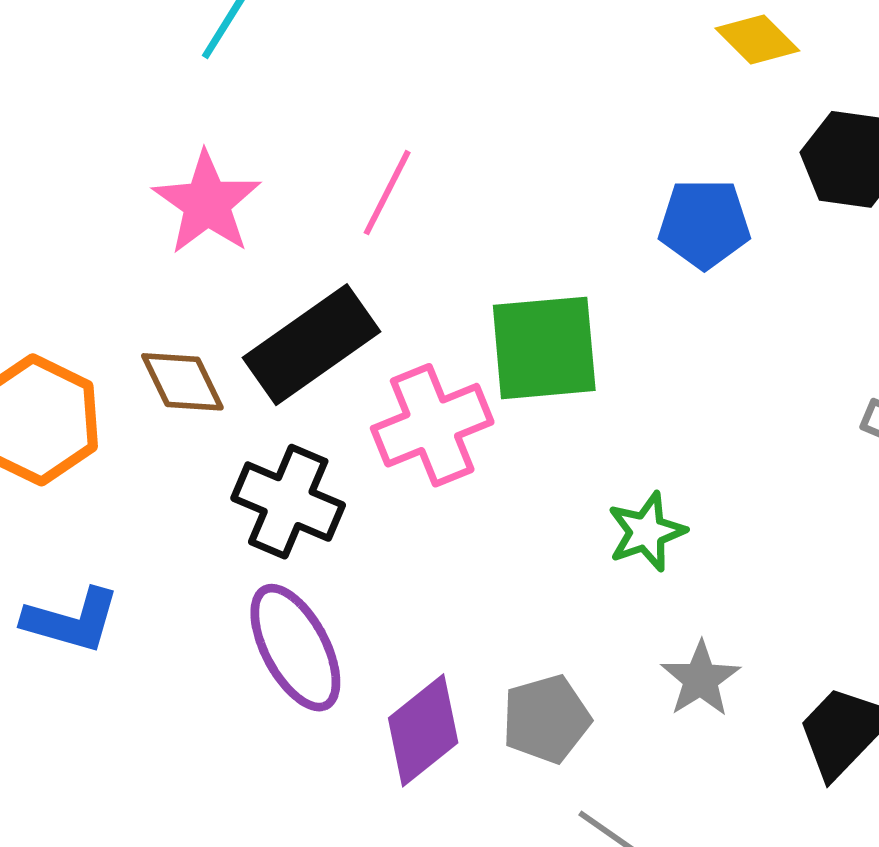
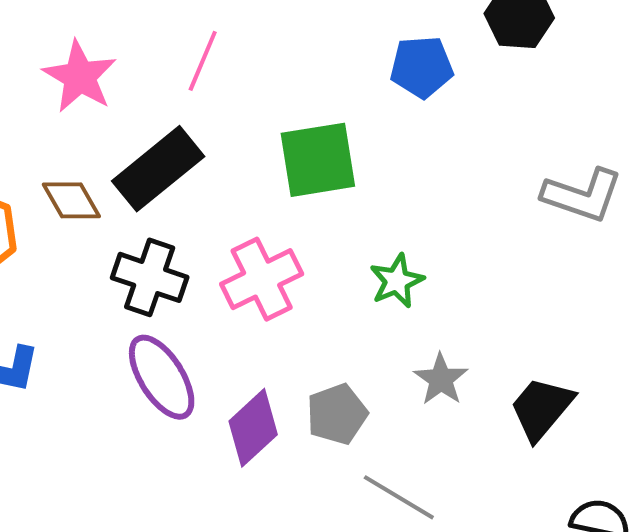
pink cross: (432, 425) -> (262, 279), moved

